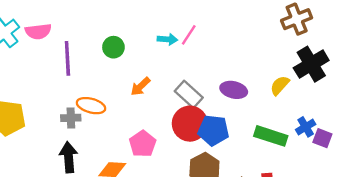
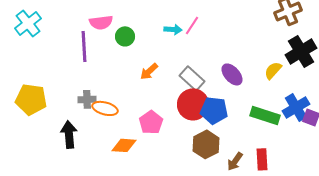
pink semicircle: (38, 31) -> (101, 22), moved
purple ellipse: (234, 90) -> (232, 74), turned 35
orange ellipse: (91, 106) -> (105, 108), moved
blue cross: (306, 127) -> (296, 107), size x1.5
black arrow: (69, 157) -> (69, 134), moved

